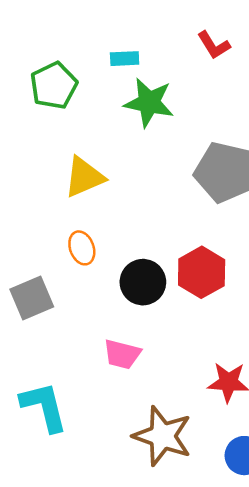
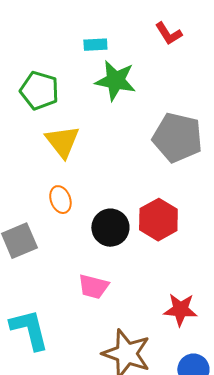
green pentagon: (54, 85) -> (39, 91), moved, turned -30
yellow triangle: (84, 177) -> (62, 142), turned -45

